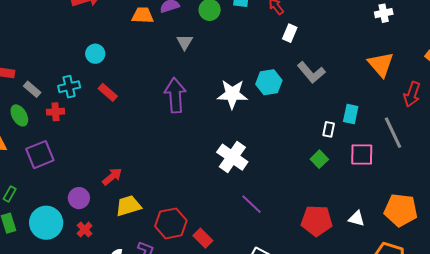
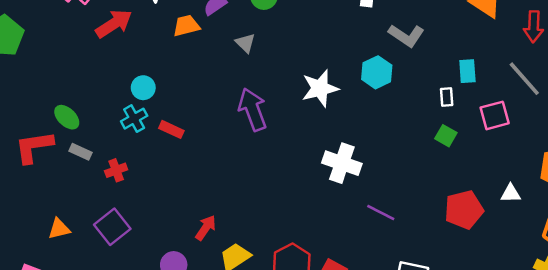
cyan hexagon: (269, 82) -> (377, 72), moved
cyan cross: (69, 87) -> (134, 119), moved
green ellipse: (19, 115) -> (67, 117), moved

